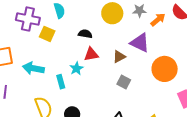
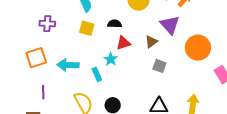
purple cross: (28, 19) -> (47, 24), moved, size x0.7
yellow square: (47, 34) -> (87, 28), moved
purple triangle: (140, 43) -> (170, 25), turned 30

